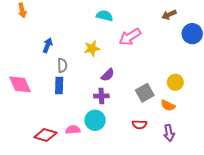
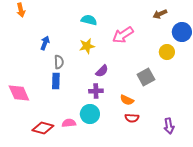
cyan semicircle: (105, 16) -> (89, 20), moved
yellow circle: (175, 82) -> (167, 52), moved
pink diamond: (20, 84) -> (19, 93), moved
gray square: (145, 93) -> (146, 77), moved
orange semicircle: (168, 105) -> (127, 100), moved
purple arrow: (169, 133) -> (169, 126), moved

